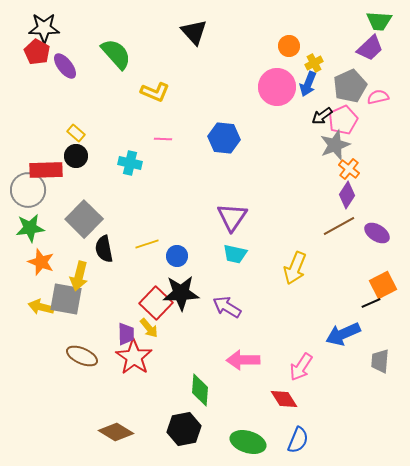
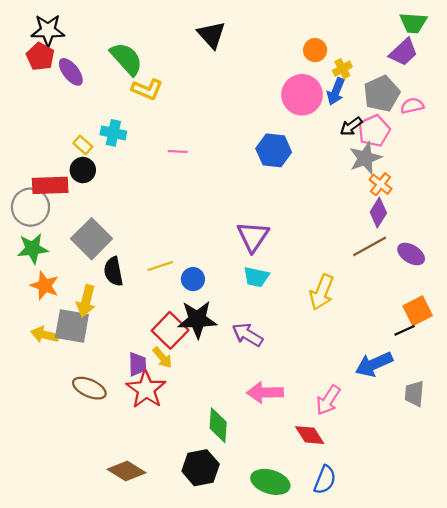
yellow L-shape: (155, 92) -> (147, 89), moved
blue hexagon: (224, 138) -> (274, 150), moved
cyan cross: (130, 163) -> (113, 133), moved

